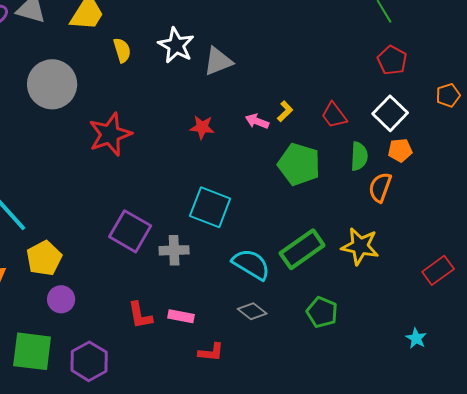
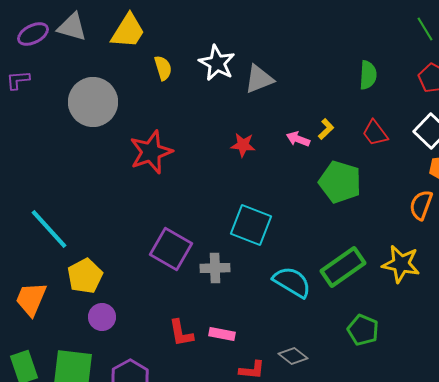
green semicircle: (359, 156) -> (368, 75), moved
gray diamond: (252, 311) -> (293, 356), moved

